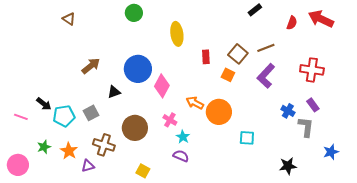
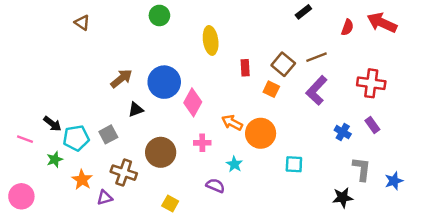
brown arrow: (91, 66) -> (121, 79), moved
pink cross: (170, 120) -> (202, 143), turned -32
gray L-shape: (306, 127) -> (362, 169), moved
cyan star: (183, 137) -> (234, 164), moved
green star: (44, 147) -> (55, 159), moved

